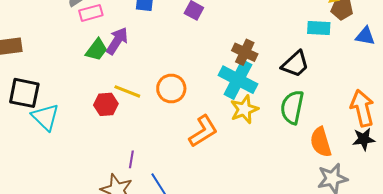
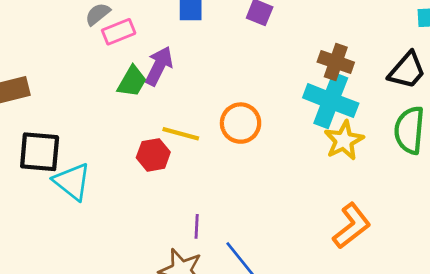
orange L-shape: (203, 131) -> (352, 226), moved

